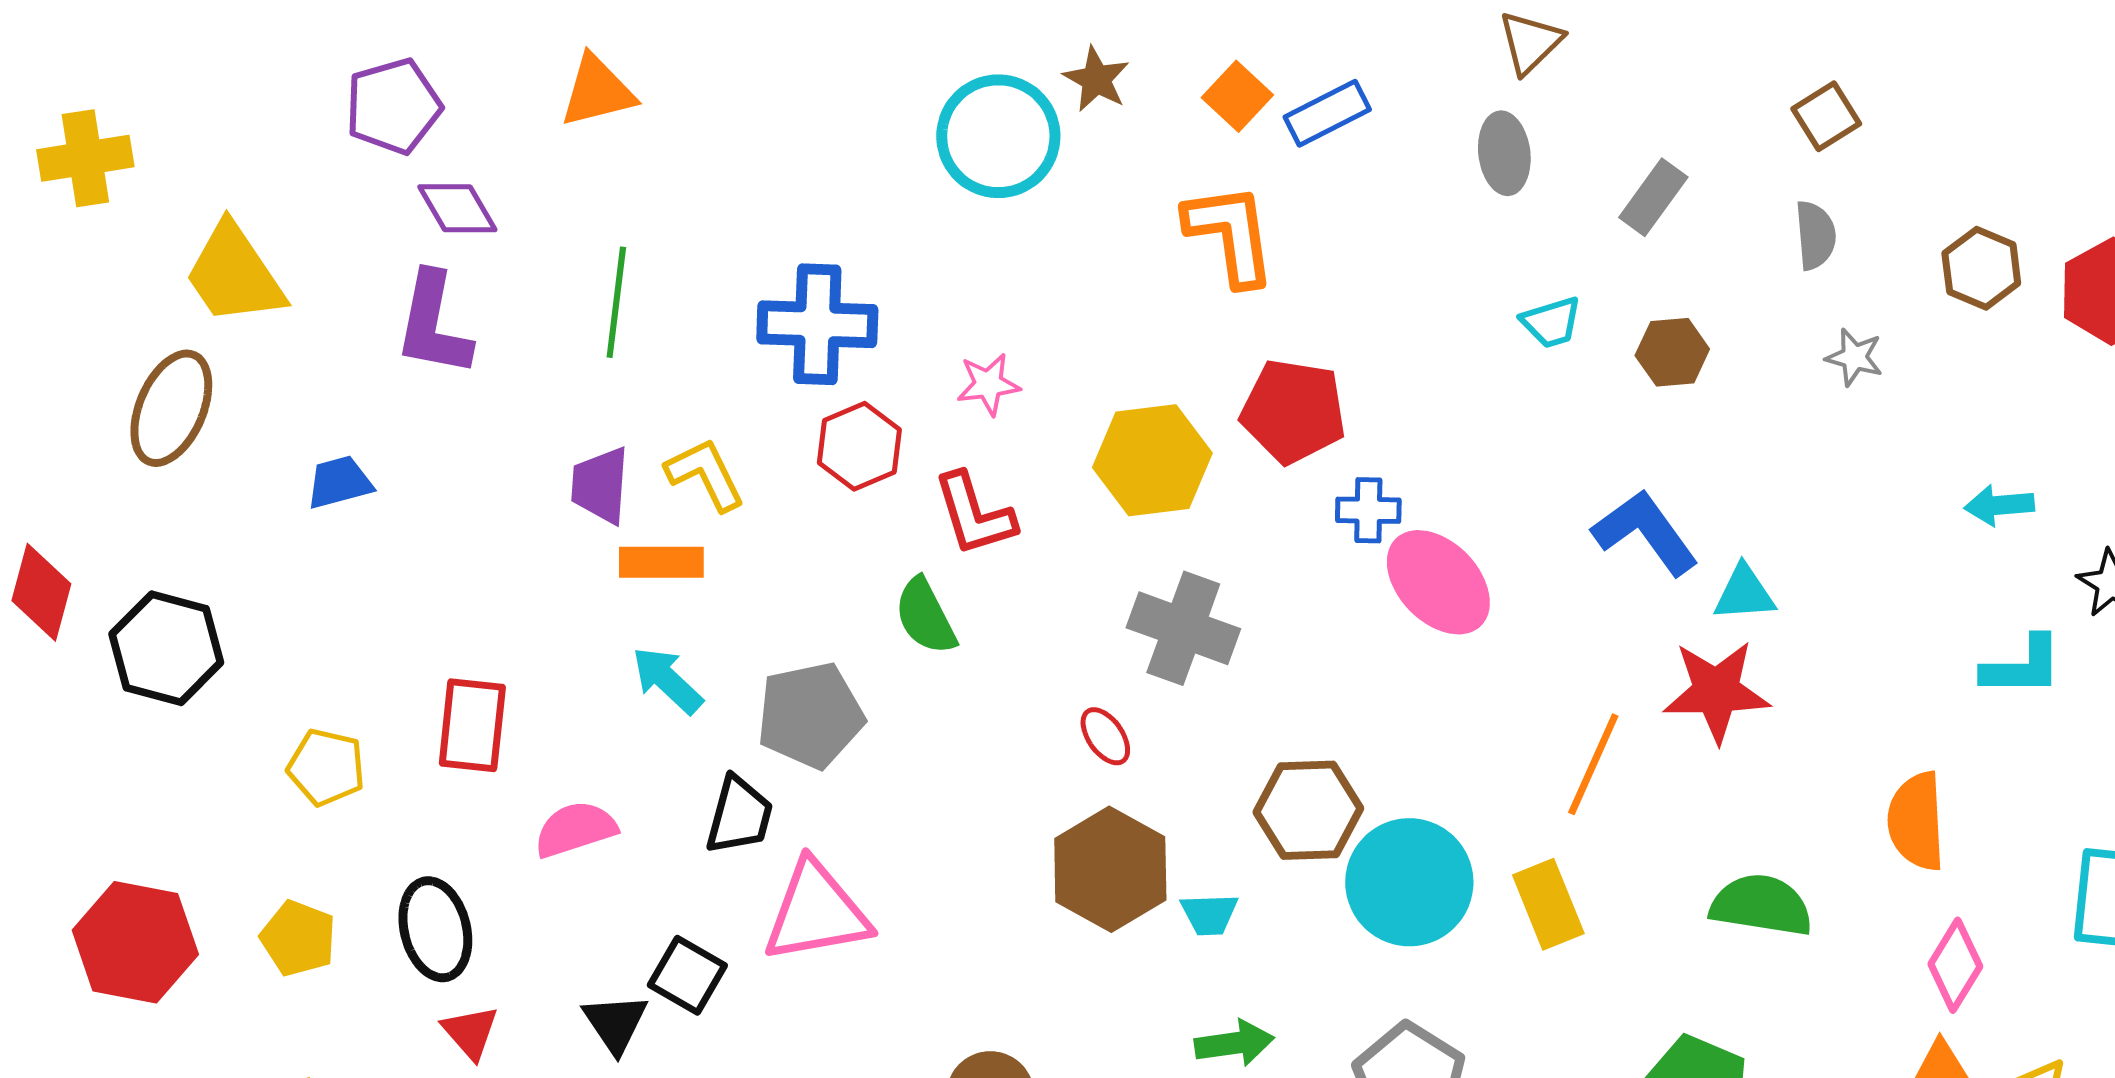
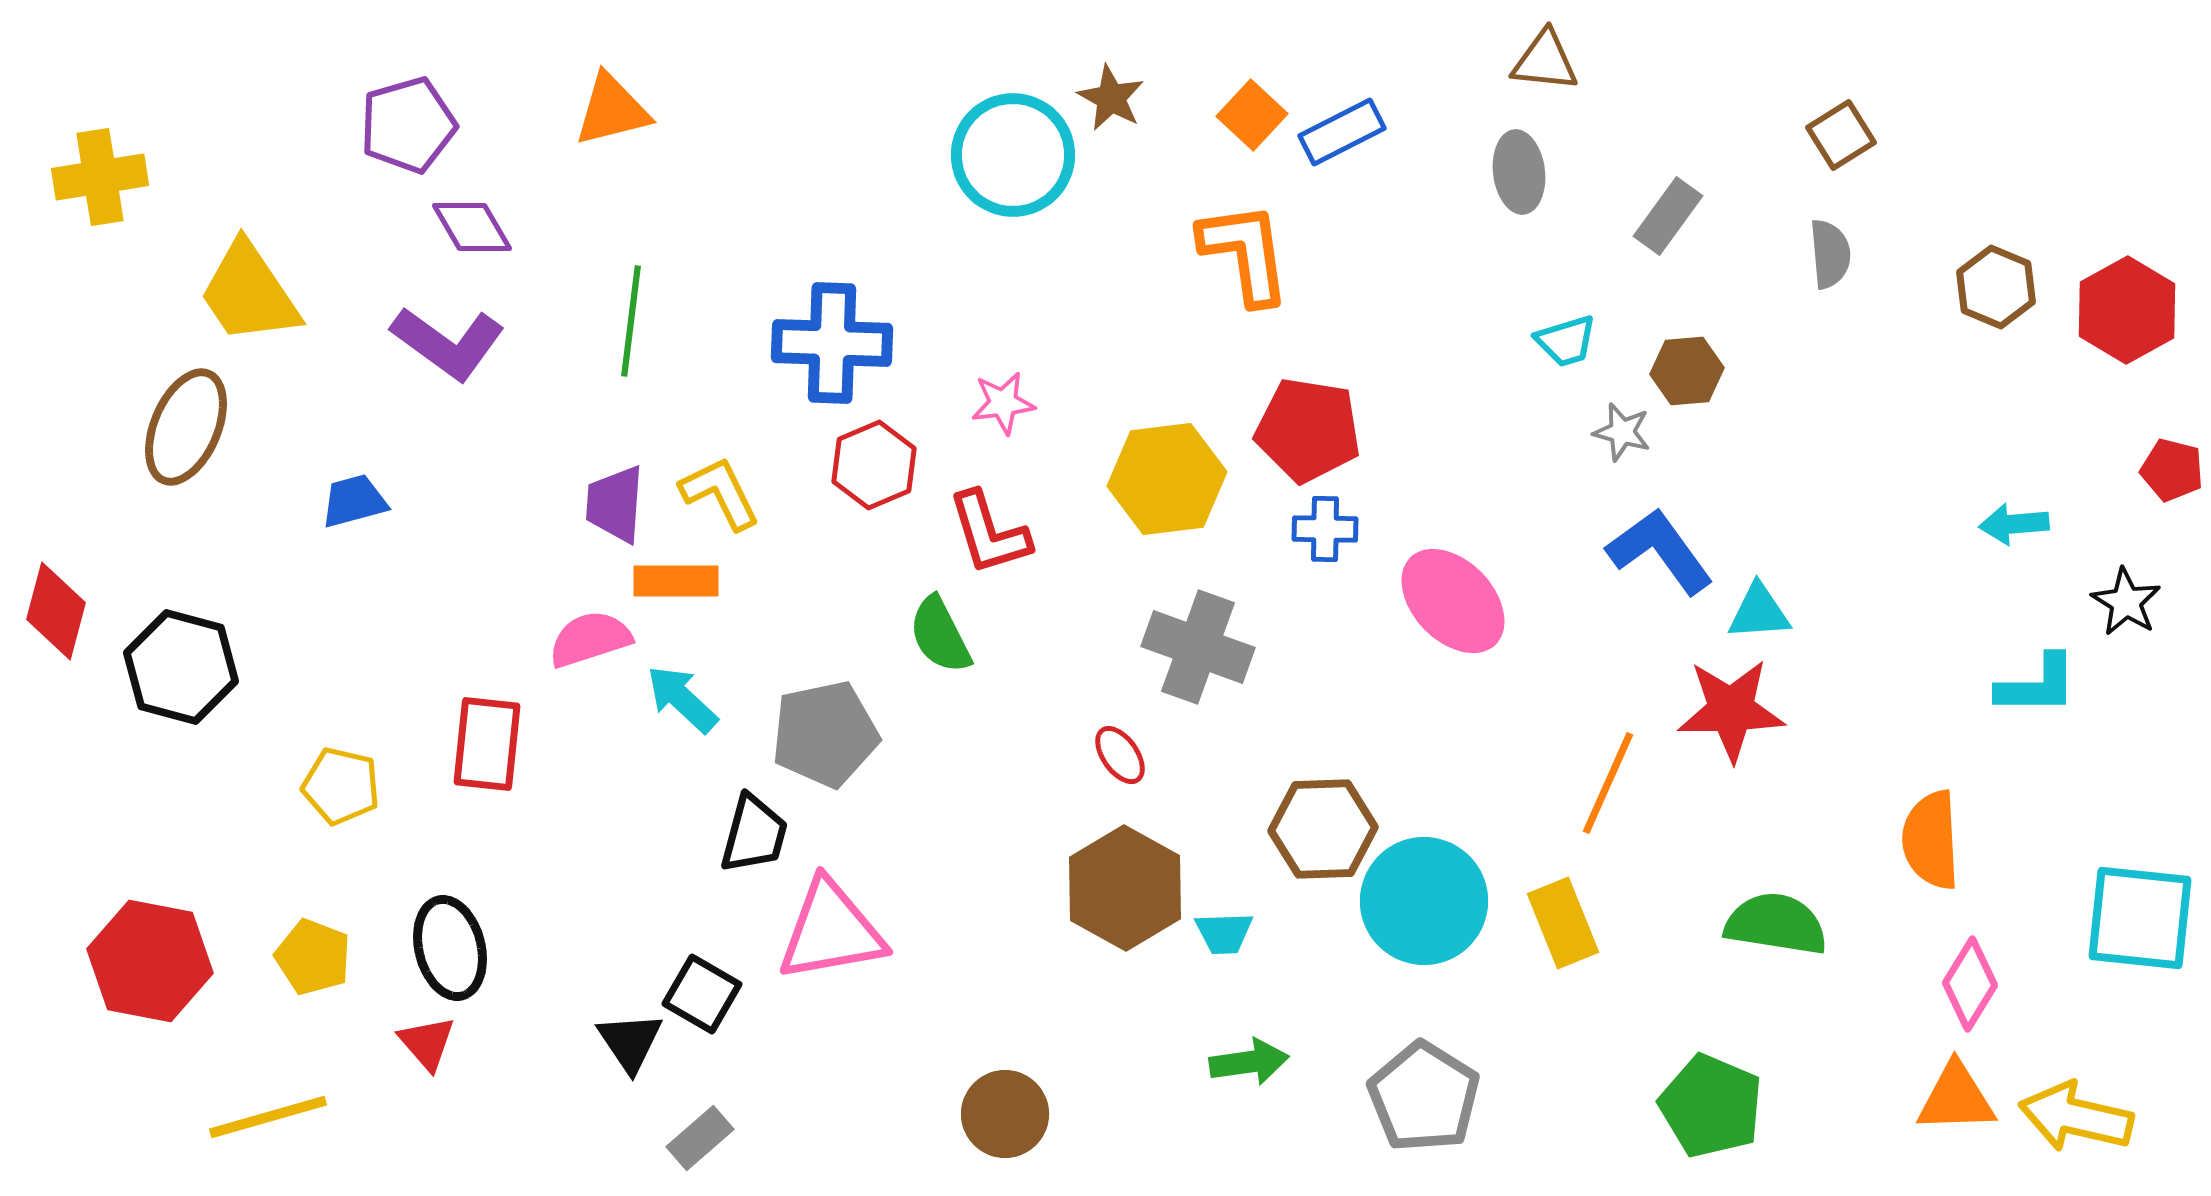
brown triangle: (1530, 42) -> (1545, 61), turned 50
purple L-shape: (433, 324) -> (448, 343), turned -65
gray star: (1854, 357) -> (1622, 432), moved
blue cross: (1368, 510) -> (1325, 529), moved
pink semicircle: (575, 829) -> (590, 639), moved
red triangle: (470, 1032) -> (427, 1043), moved

